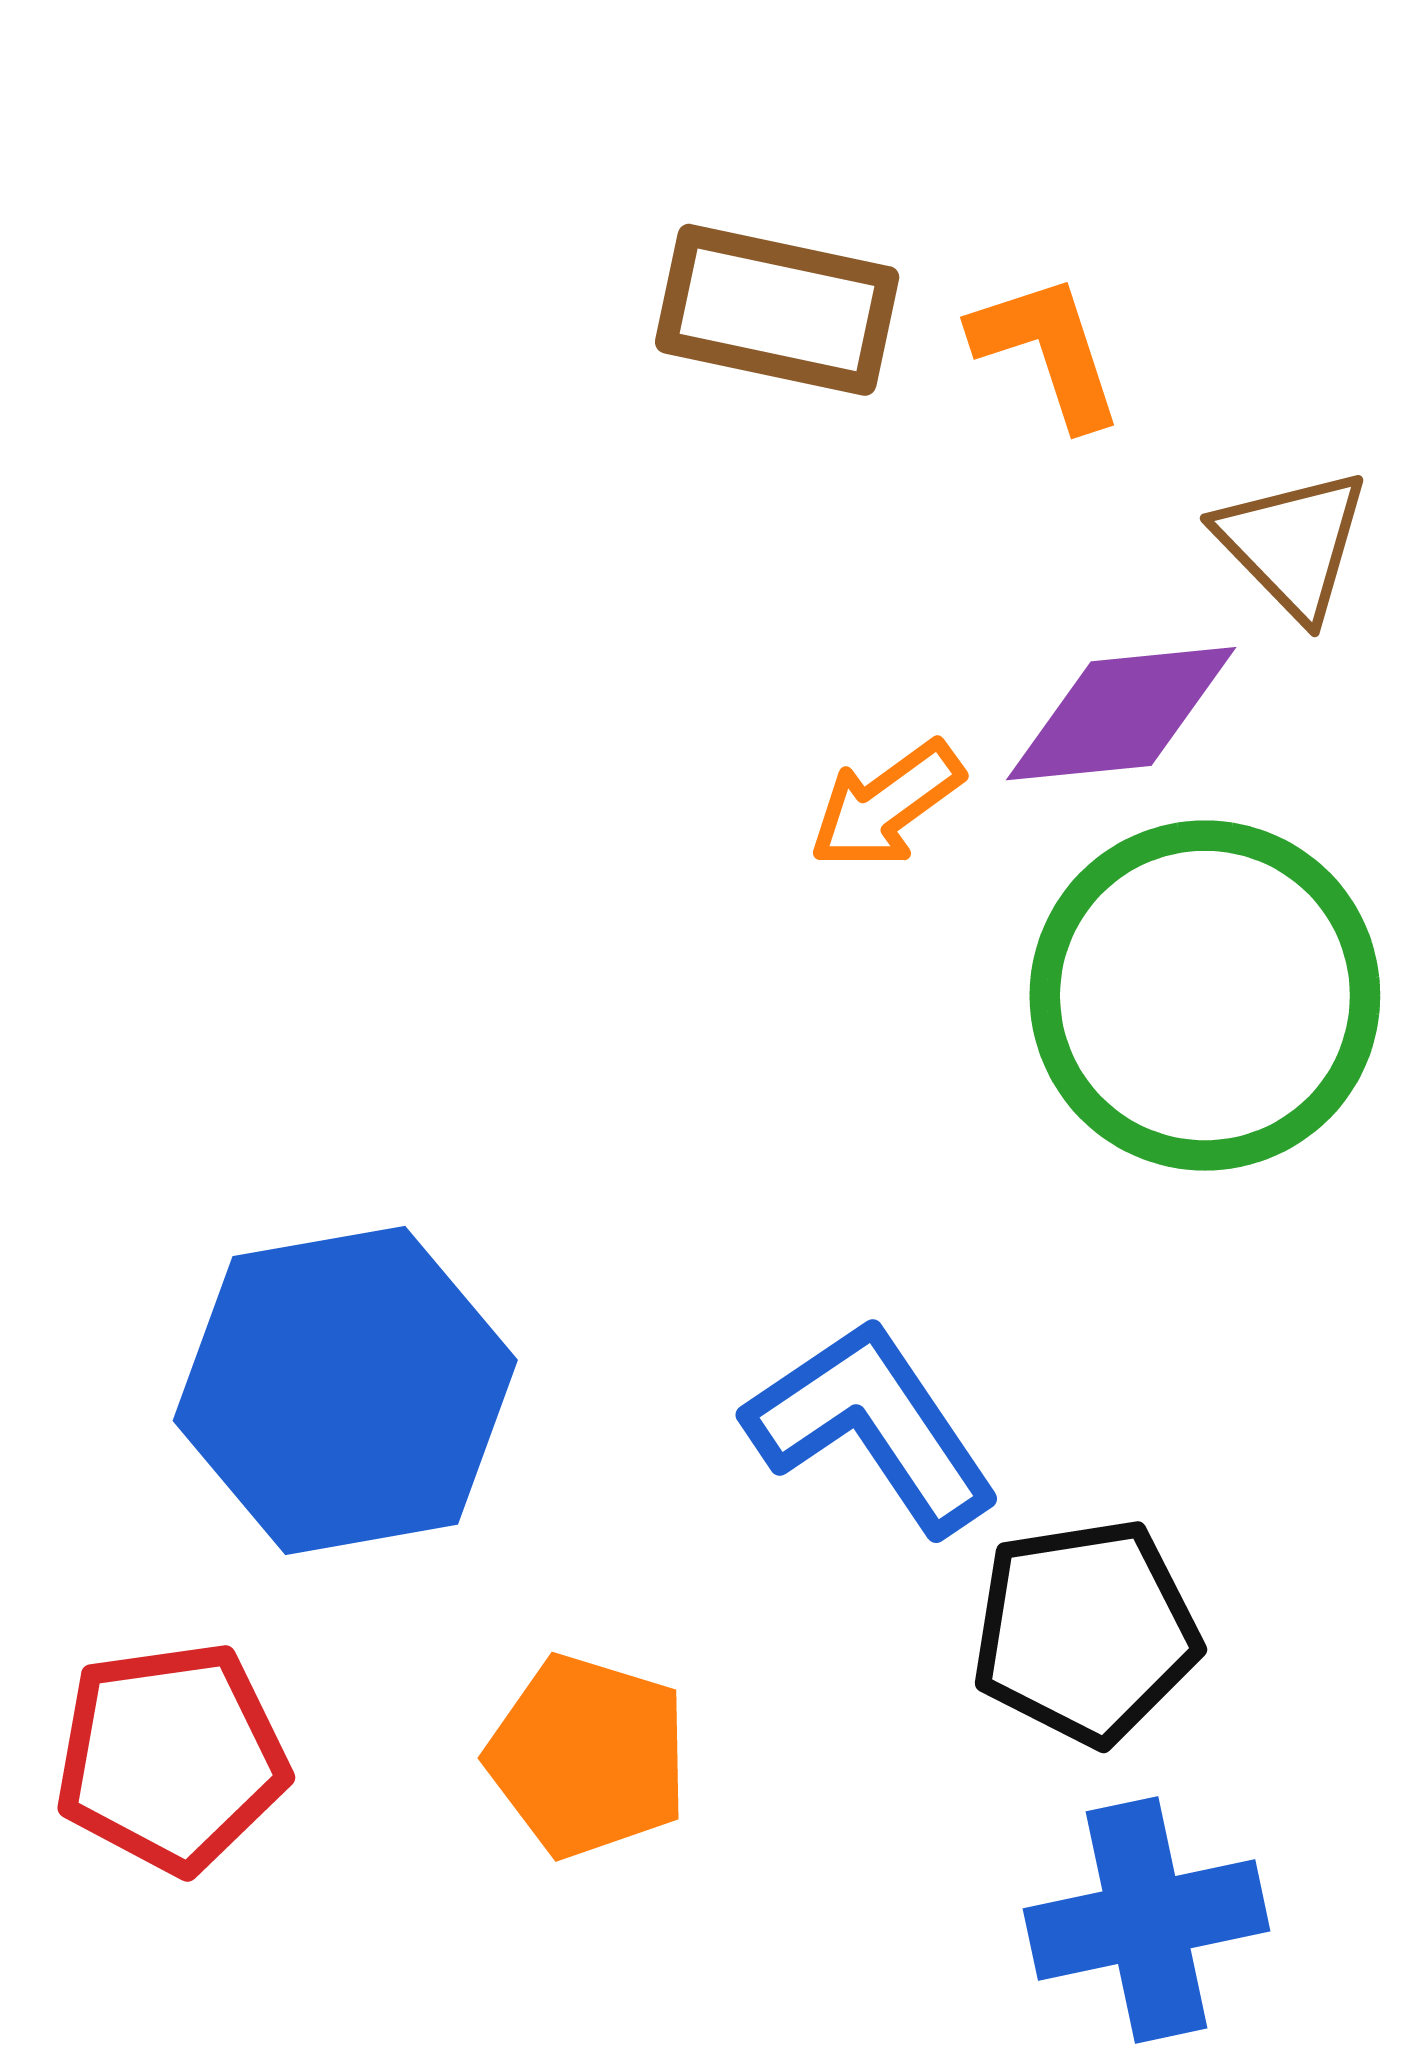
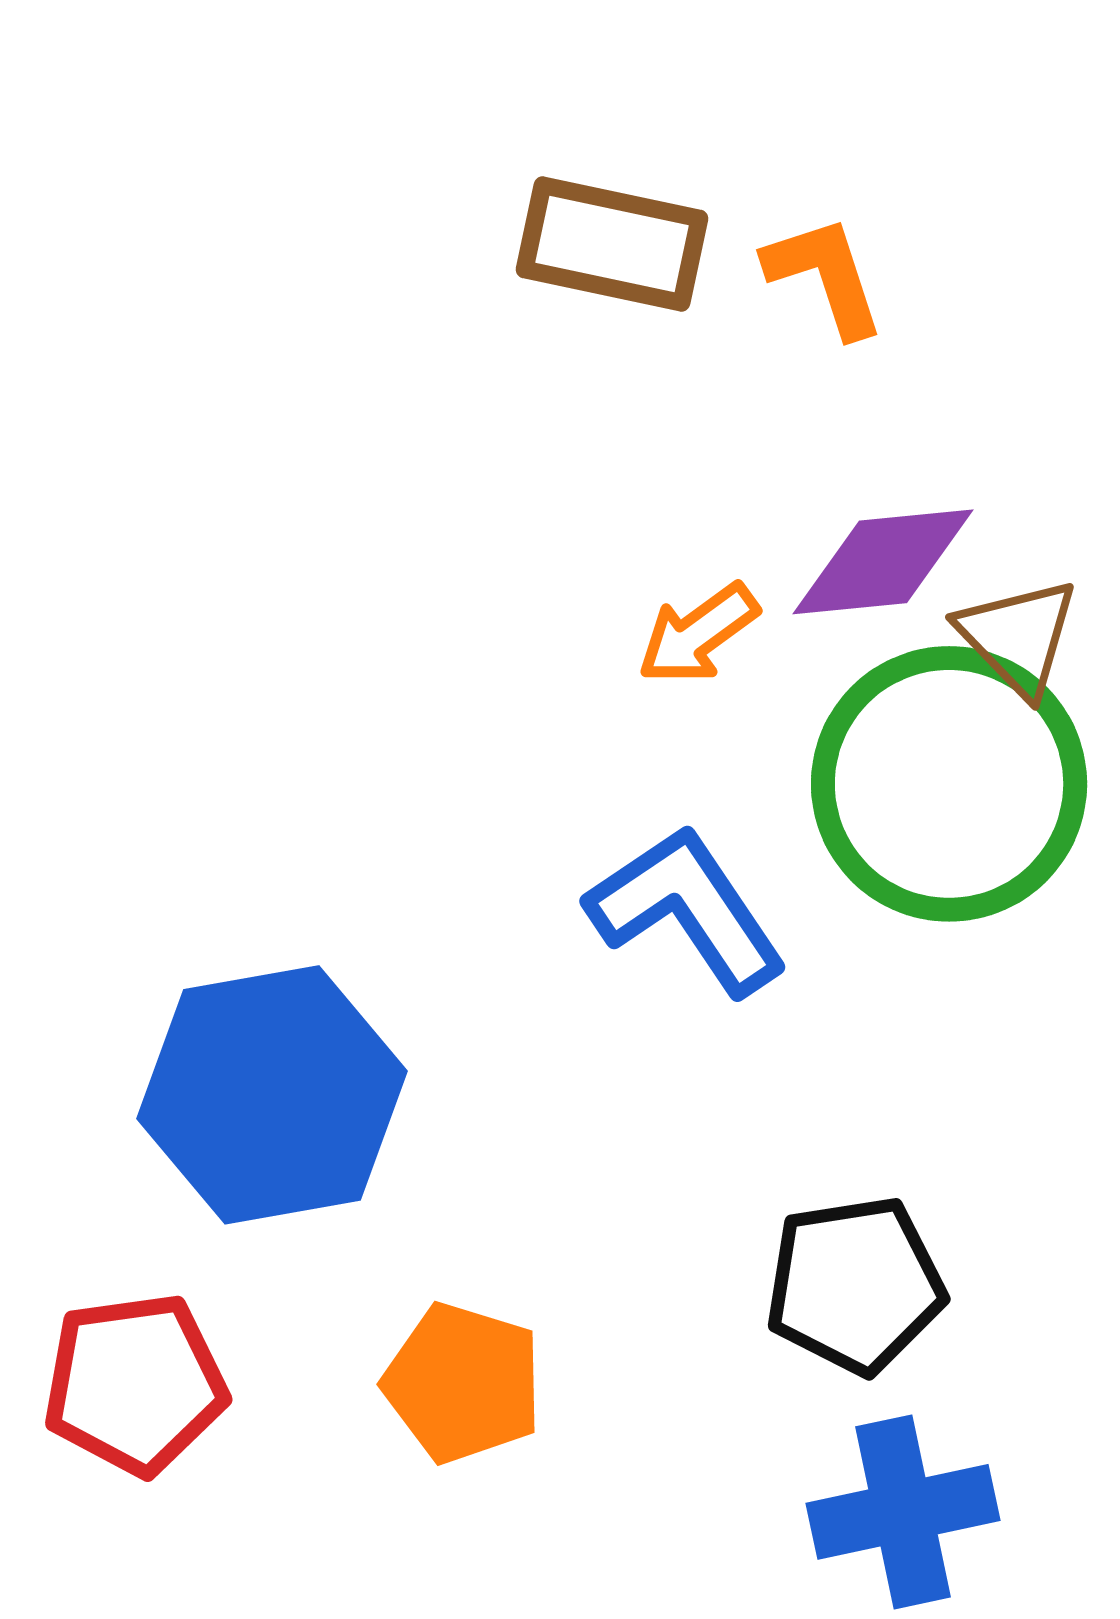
brown triangle: (1293, 543) -> (1018, 637), moved
blue L-shape: (872, 1426) -> (687, 910), moved

